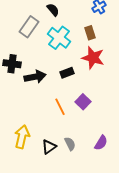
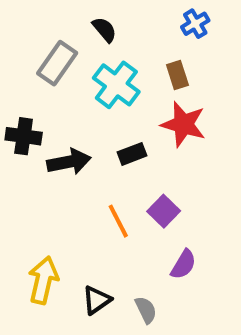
purple semicircle: (101, 143) -> (183, 264), moved
gray semicircle: (70, 144) -> (146, 310), moved

